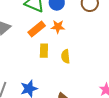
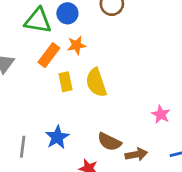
yellow semicircle: (66, 56) -> (96, 83), size x1.5

